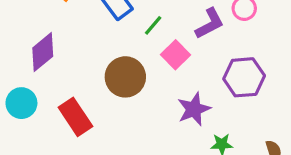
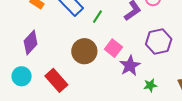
pink square: (176, 55) -> (113, 48), moved

